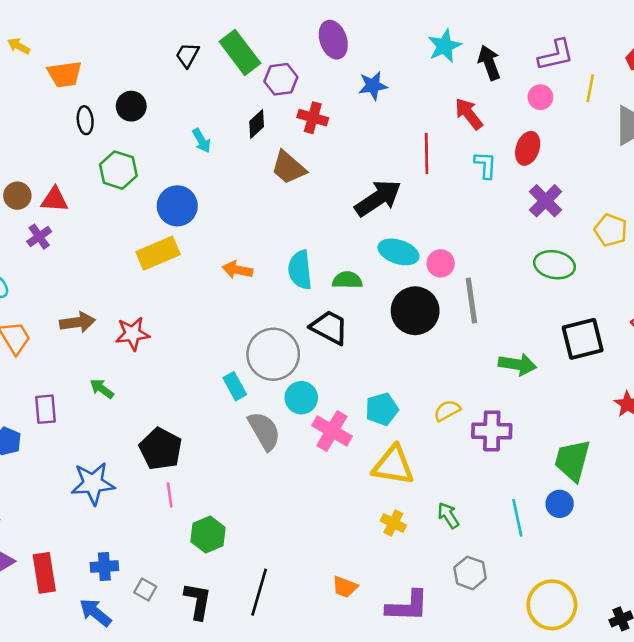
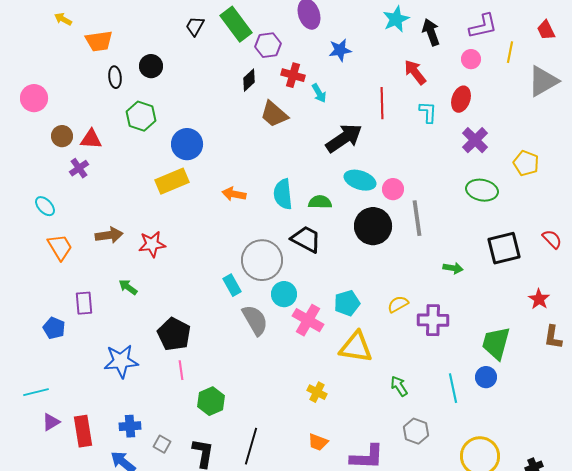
cyan arrow: (202, 141) -> (319, 93), moved
green arrow: (517, 364) -> (453, 268), size x0.7
yellow cross: (393, 523) -> (317, 392), moved

